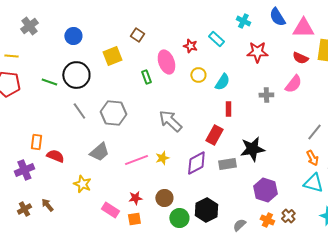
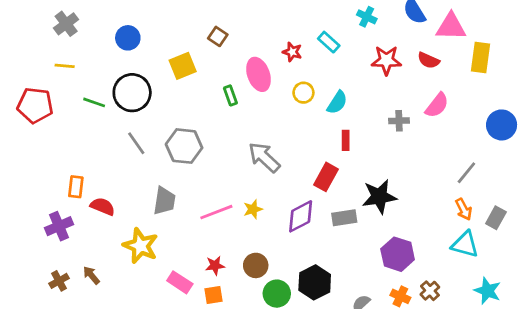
yellow line: (11, 56) -> (65, 66), moved
red semicircle: (300, 58) -> (428, 60), moved
gray trapezoid: (99, 152) -> (164, 201), turned -40
yellow star: (82, 184) -> (140, 246), size x1.4

